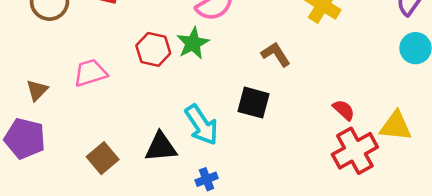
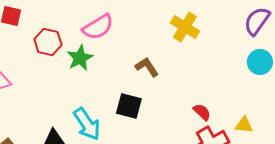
red hexagon: (153, 49) -> (48, 42), moved
yellow triangle: (396, 126) -> (244, 125), size x0.7

